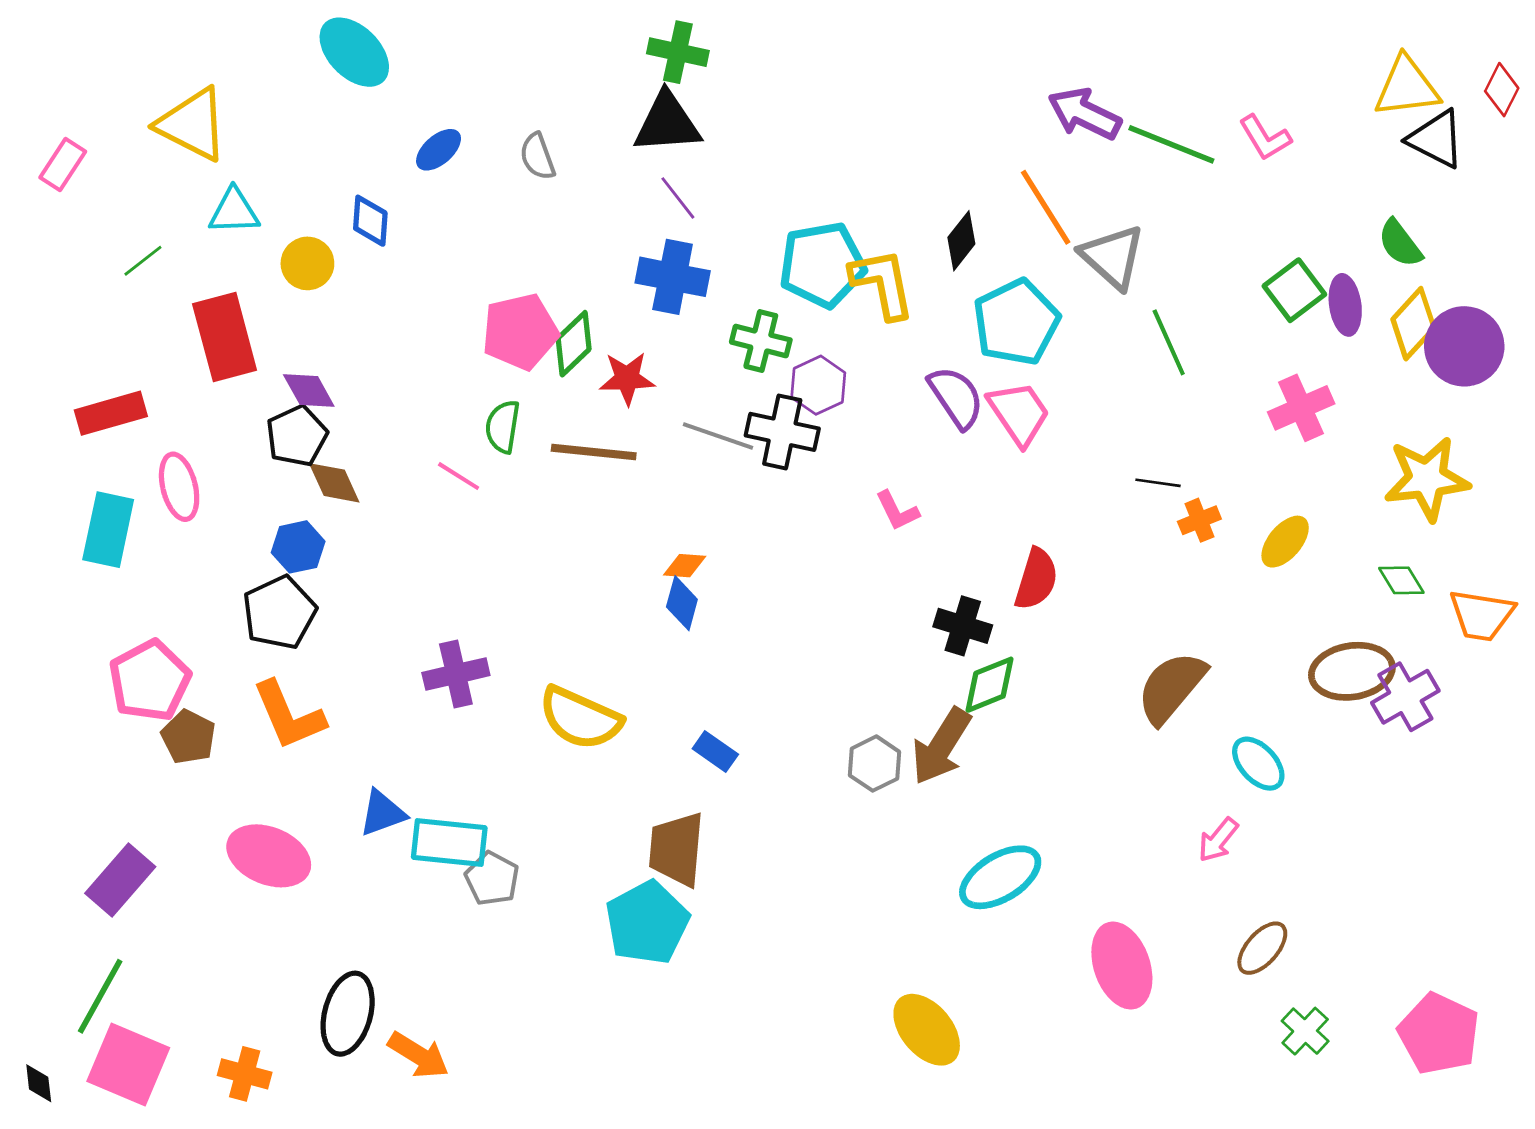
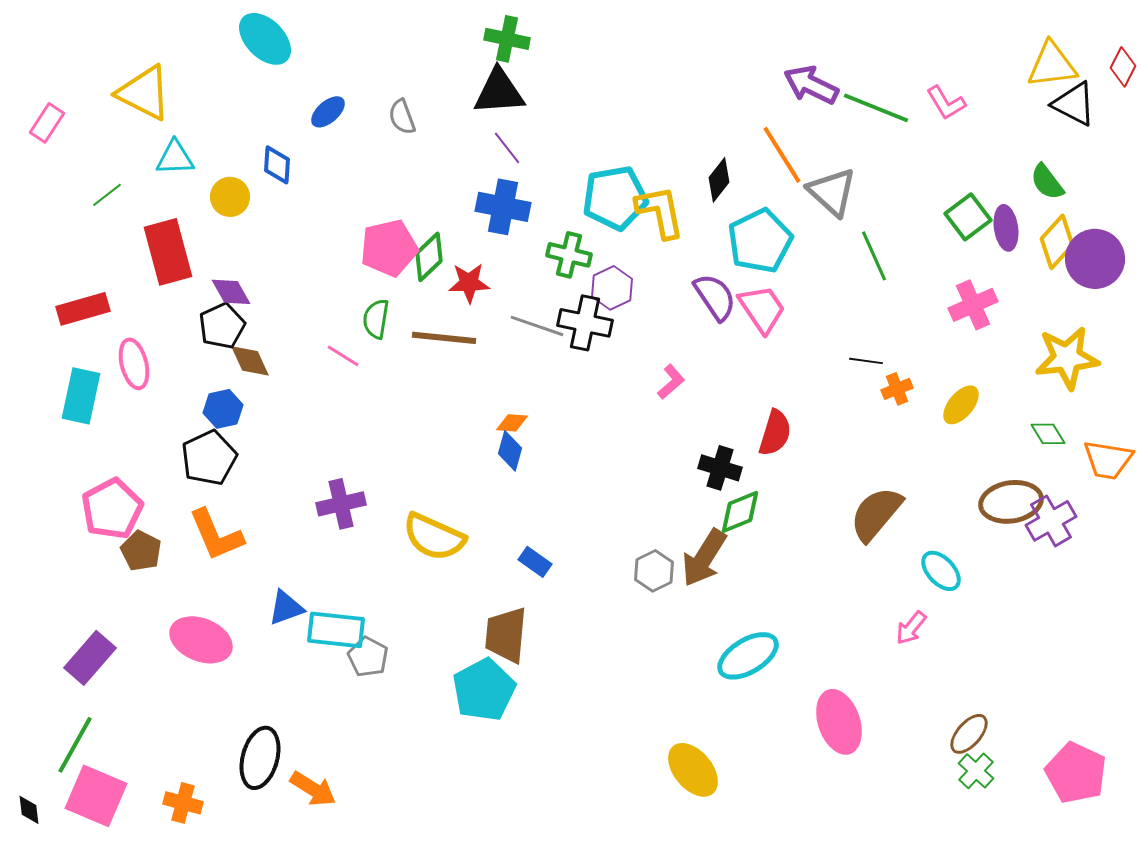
pink L-shape: (897, 511) -> (671, 382), turned -105
brown ellipse: (1262, 948) -> (969, 734), moved

